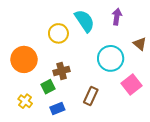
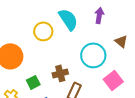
brown cross: (62, 71) -> (60, 73), moved

